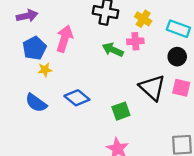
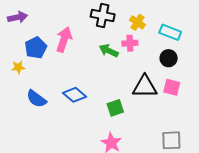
purple arrow: (27, 16) -> (18, 17), moved
yellow star: (45, 70) -> (18, 67), moved
black triangle: (152, 88) -> (145, 87), turned -44

